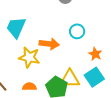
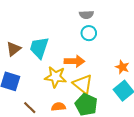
cyan circle: (77, 31) -> (89, 33), moved
yellow triangle: (70, 79) -> (83, 84), moved, turned 45

